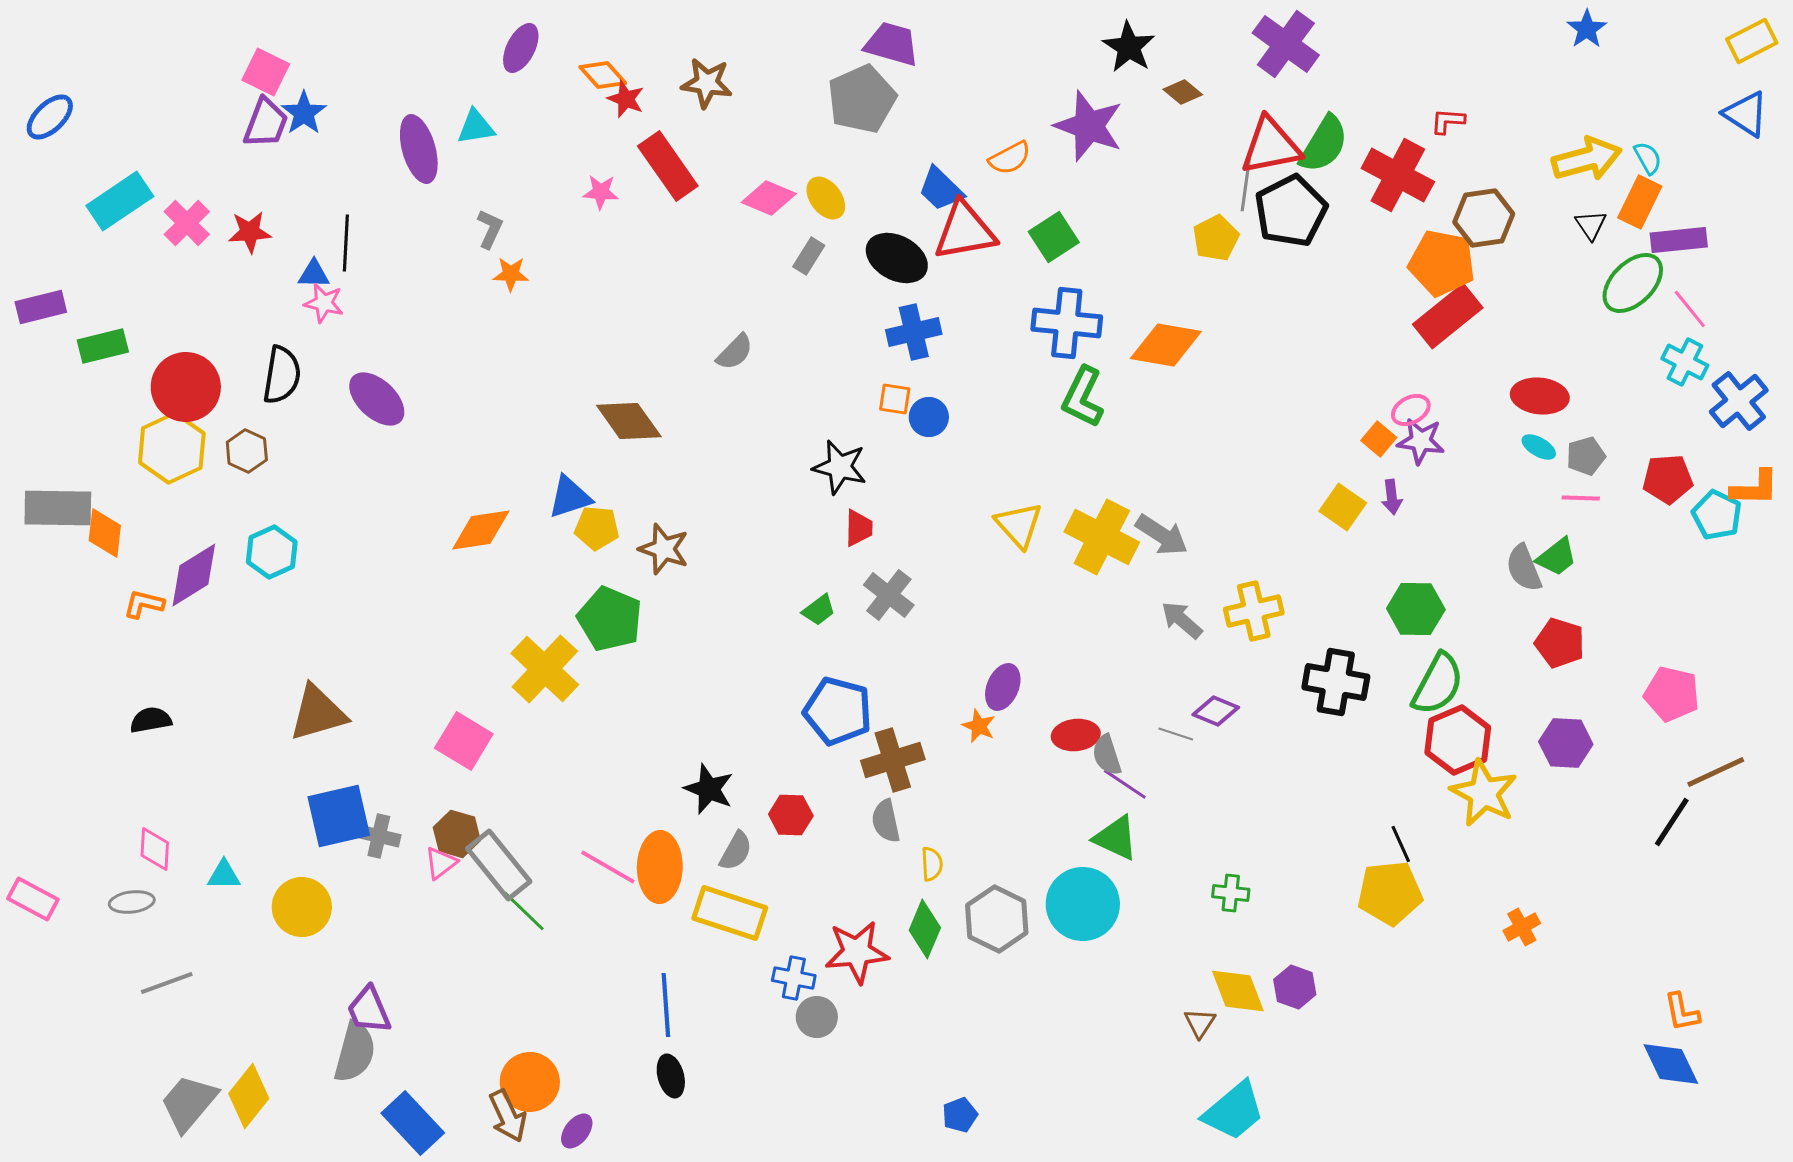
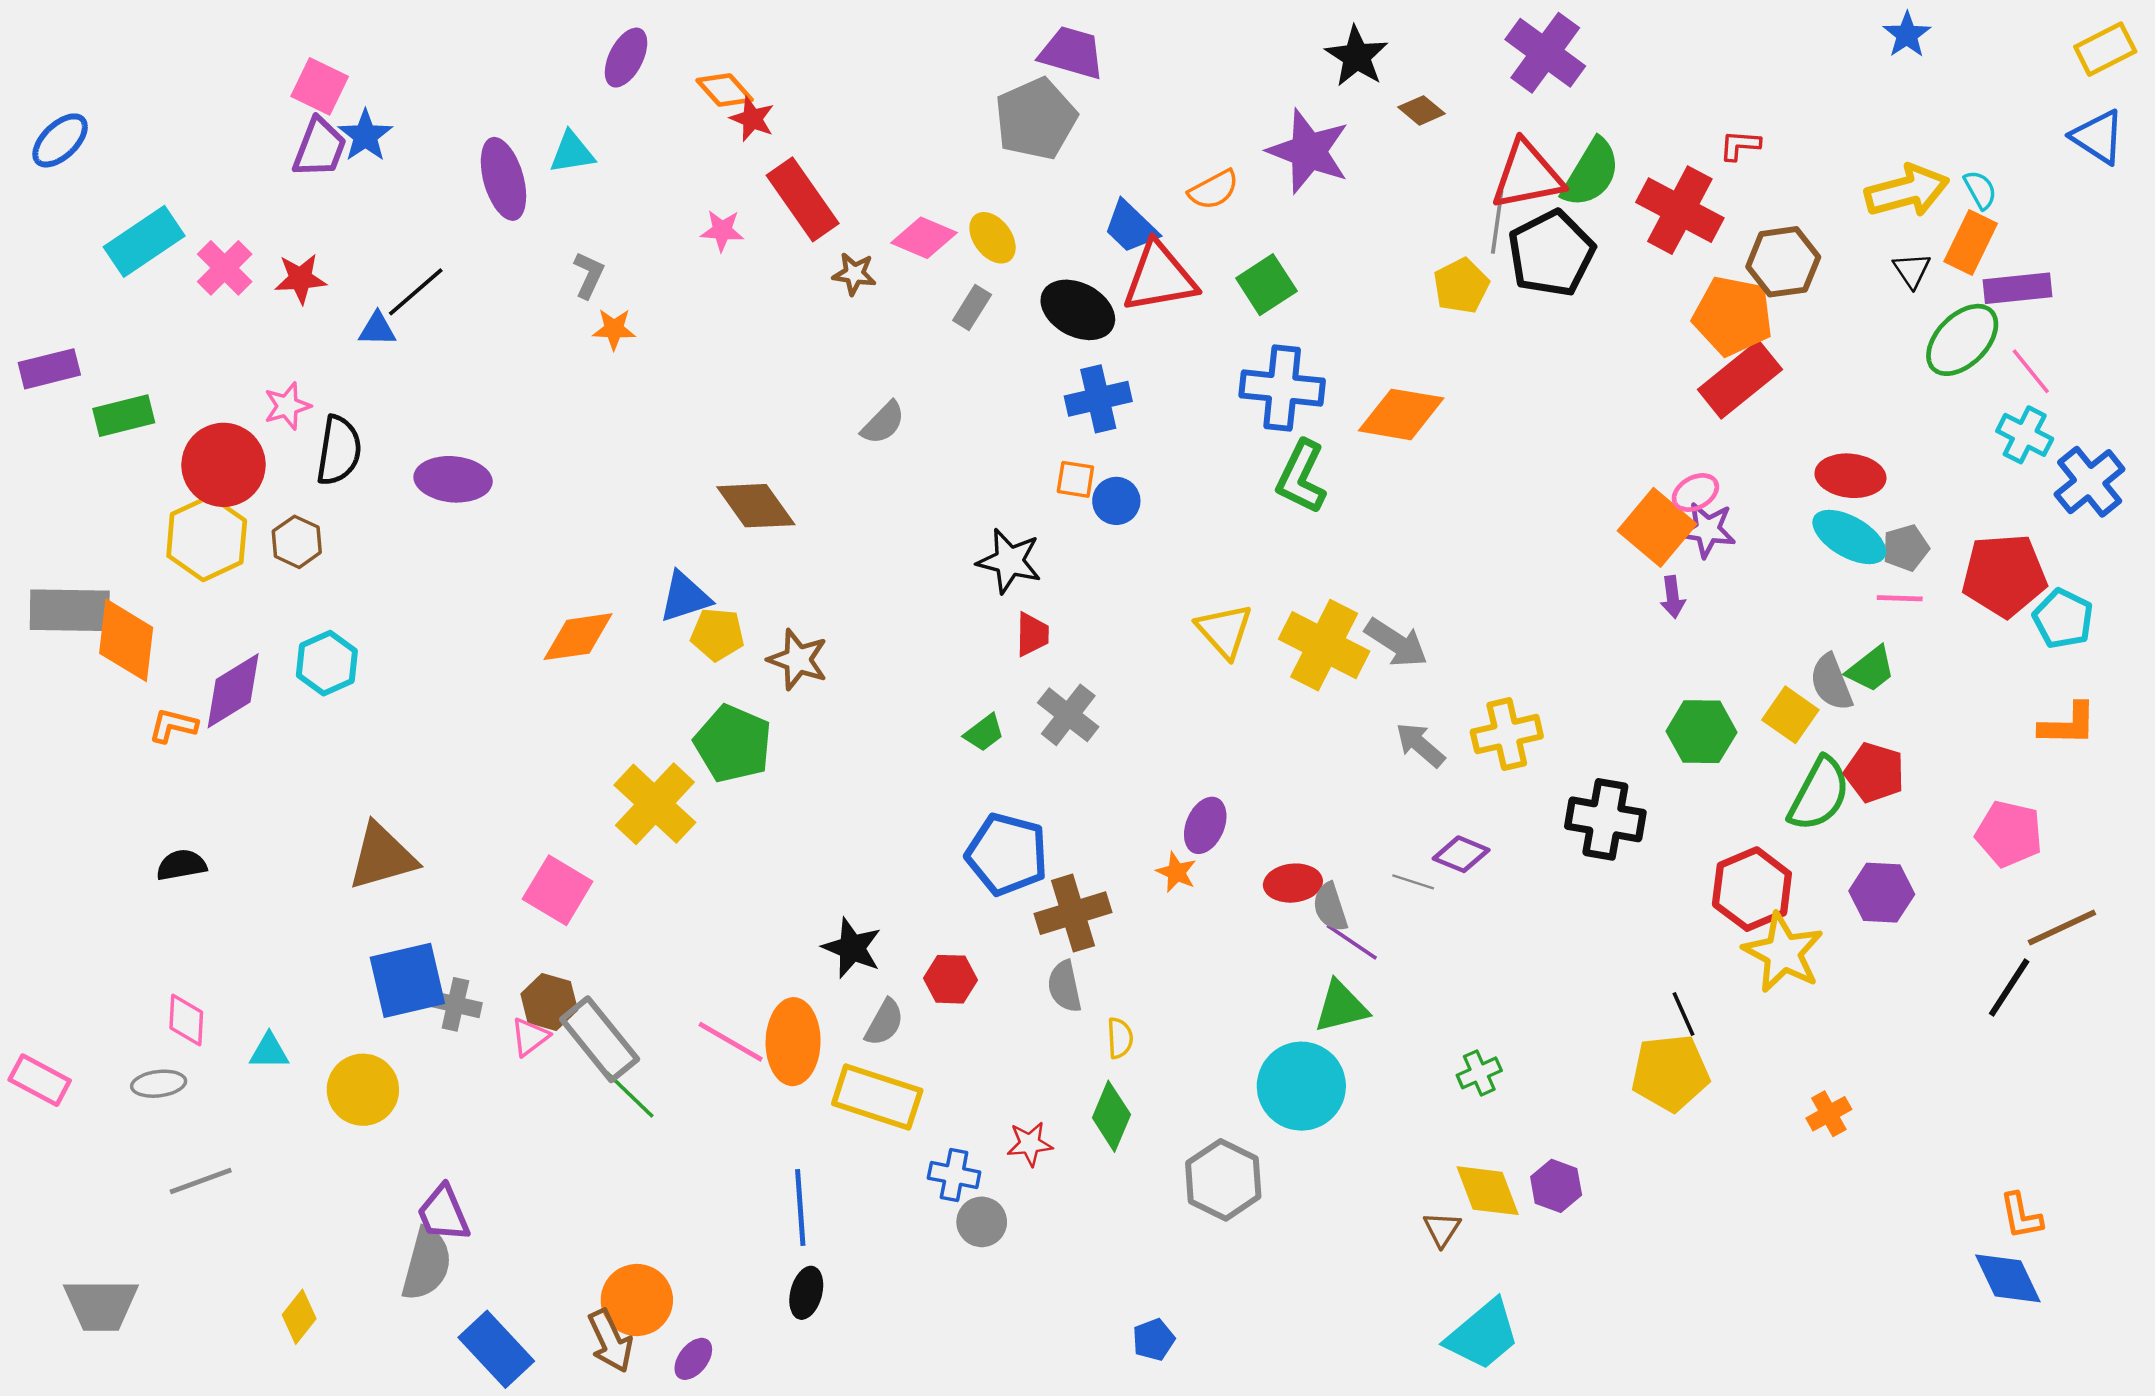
brown star: (707, 83) -> (854, 274), moved, size x0.7
black line: (346, 243) -> (416, 292), turned 46
pink star: (324, 303) -> (287, 406), moved, turned -30
purple ellipse: (377, 399) -> (453, 479), turned -38
orange square: (1379, 439) -> (1657, 527), size x1.8
cyan ellipse: (1539, 447) -> (1849, 537), size x1.8
red pentagon: (1668, 479) -> (2004, 575), size x1.4
orange L-shape: (1755, 488) -> (2068, 724), moved
yellow square: (1343, 507) -> (1790, 715), moved
orange diamond: (105, 533) -> (126, 640), size x1.4
green semicircle: (1438, 684) -> (1819, 794), moved
green triangle: (1116, 838) -> (1341, 1007), turned -39
green cross: (1231, 893) -> (1479, 1073), turned -30
gray hexagon: (997, 919) -> (1223, 1180), moved
red star: (857, 952) -> (1030, 1144), size x0.6
black ellipse: (671, 1076) -> (806, 1293), turned 30
yellow diamond: (249, 1096) -> (299, 1317), size x0.7
gray trapezoid: (189, 1103) -> (101, 1305), moved, turned -130

